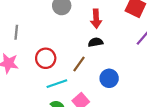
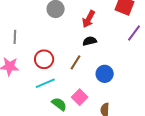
red arrow: (96, 19) -> (89, 19), turned 36
cyan line: (57, 84) -> (45, 83), moved

